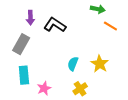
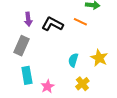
orange line: (110, 26) -> (80, 22), moved

